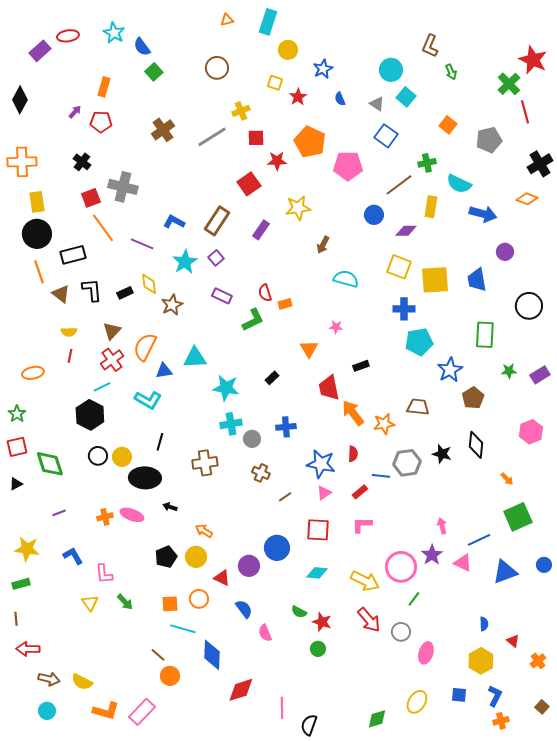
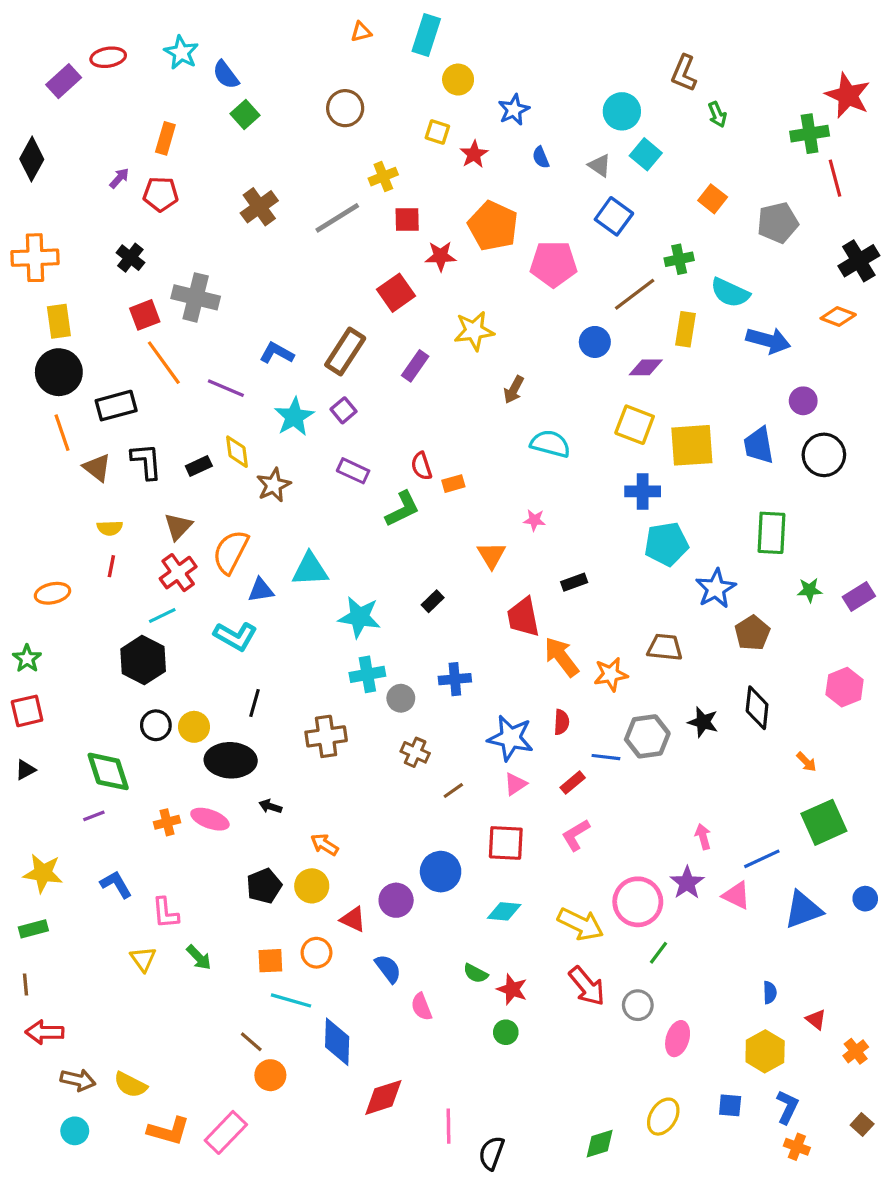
green cross: (509, 84) -> (810, 134), turned 35
black circle: (529, 306) -> (824, 455), moved
green diamond: (50, 464) -> (108, 771), moved
pink L-shape: (362, 525) -> (576, 835), turned -30
orange cross: (501, 721) -> (797, 1147), turned 35

